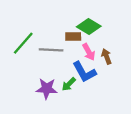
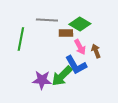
green line: (23, 43) -> (21, 39), turned -30
gray line: (51, 50) -> (47, 20), moved
green arrow: (69, 84) -> (62, 76), size x1.6

